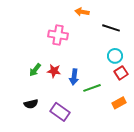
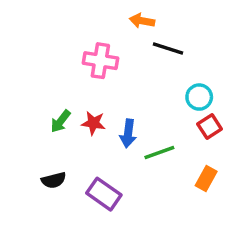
black line: (111, 28) -> (168, 49), moved
orange rectangle: (119, 103) -> (206, 178), turned -32

